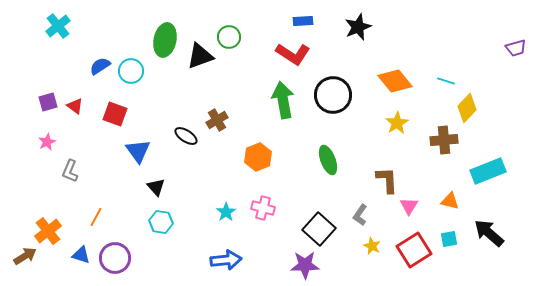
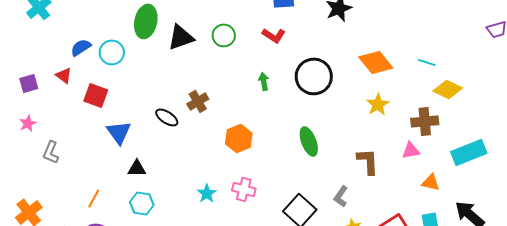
green circle: (229, 37) -> (224, 35), moved
red L-shape: (293, 54) -> (274, 35), size x0.7
green arrow: (283, 100) -> (264, 81), size x0.5
red triangle: (75, 106) -> (64, 75), moved
yellow diamond: (467, 108) -> (448, 89), turned 72
black triangle: (156, 187) -> (137, 168), turned -48
pink triangle: (409, 206) -> (411, 150), moved, turned 48
orange line: (96, 217) -> (94, 198), moved

